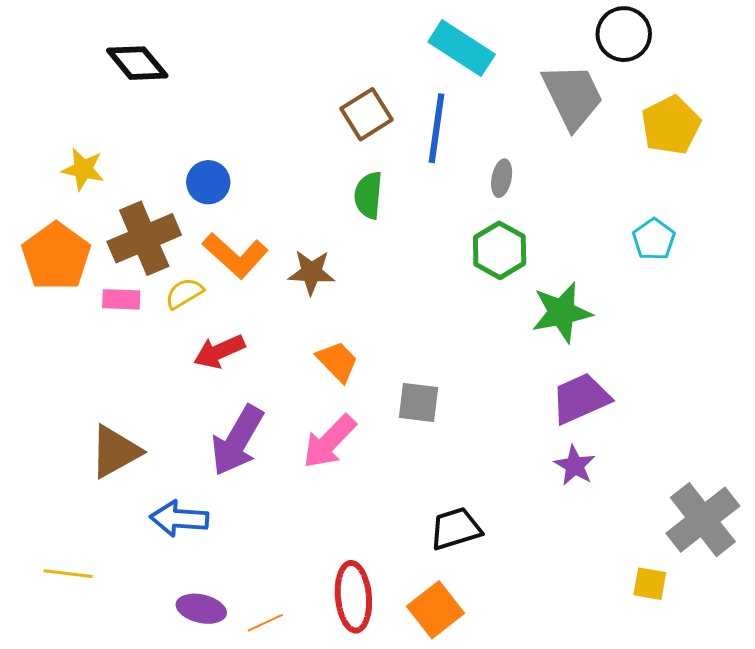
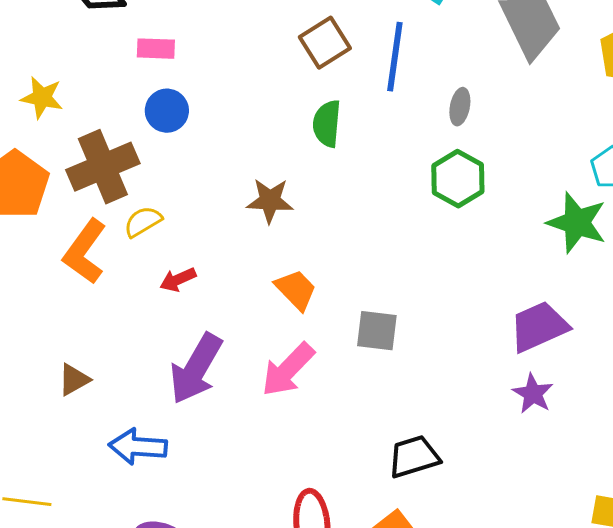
orange L-shape: (235, 255) -> (85, 252), moved, turned 84
pink rectangle: (121, 299) -> (156, 49), moved
green star: (562, 312) -> (577, 223), moved, turned 30
red arrow: (219, 351) -> (178, 280), size x0.7
brown triangle: (115, 452) -> (74, 380), size x0.6

